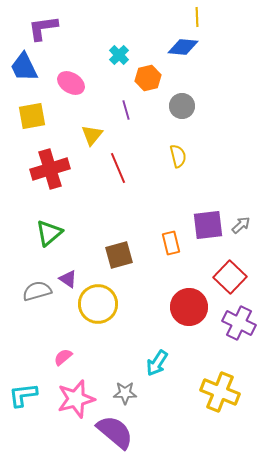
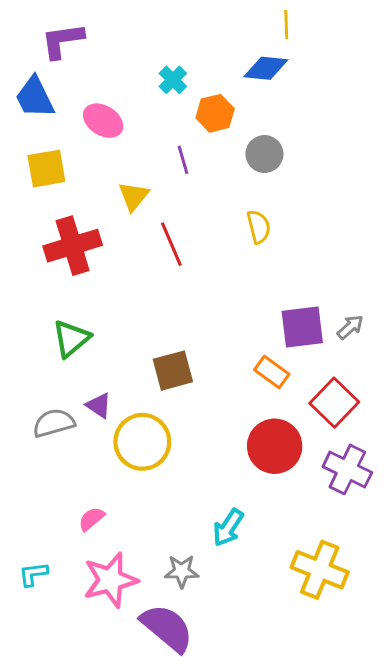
orange rectangle: (171, 243) -> (272, 372), moved, turned -40
cyan L-shape: (23, 395) -> (33, 574), size x0.7

